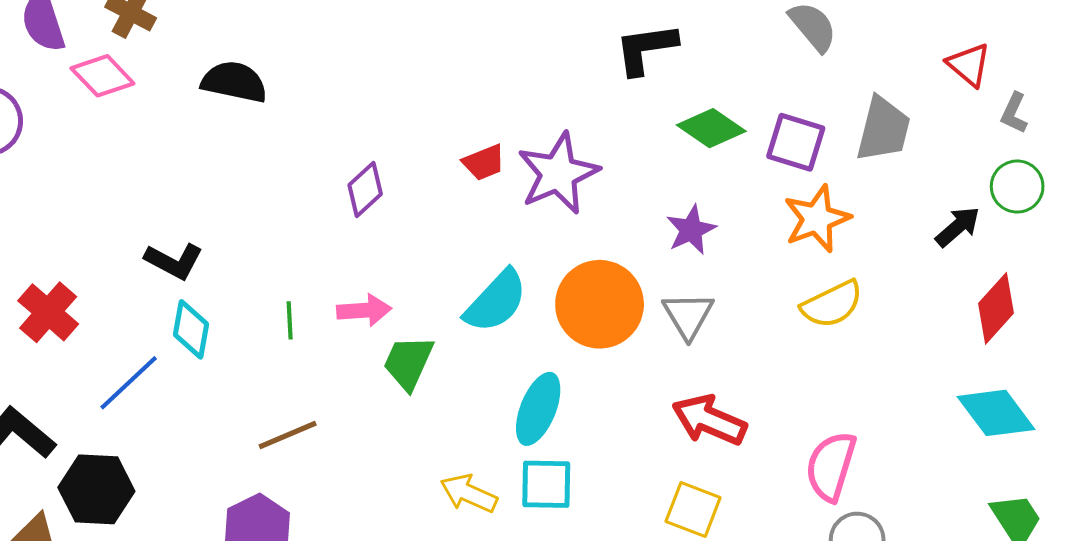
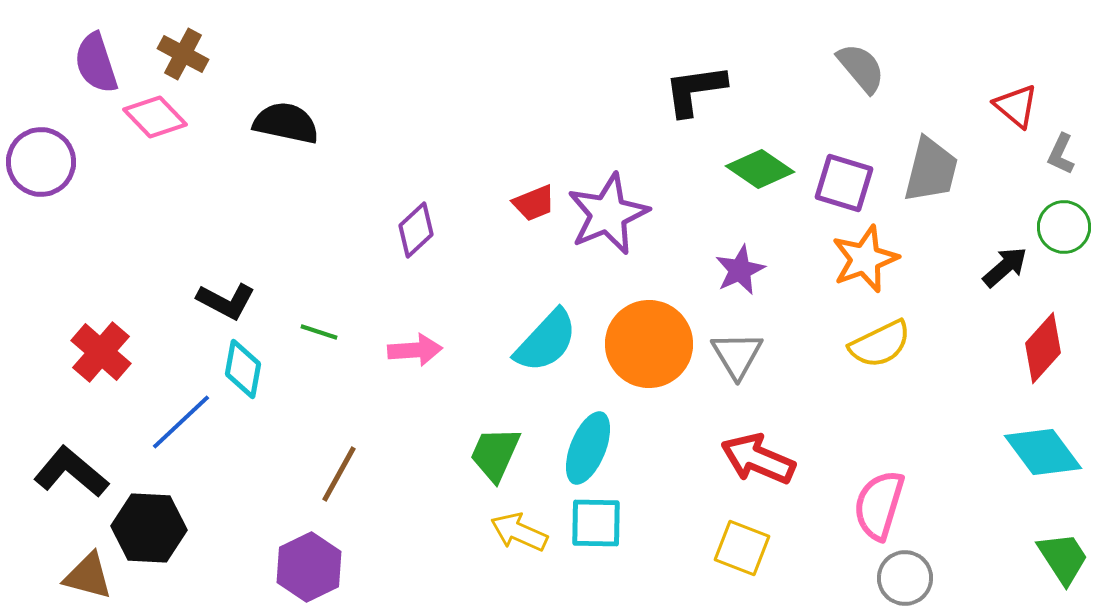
green line: (290, 320) -> (319, 332), moved, turned -69
green trapezoid: (408, 363) -> (495, 454), moved
brown line: (288, 435) -> (339, 474), turned -38

